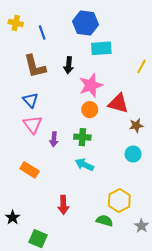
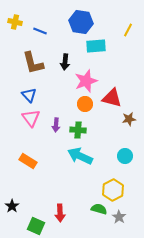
blue line: (42, 33) -> (40, 31), turned -48
yellow line: (142, 66) -> (128, 30), moved
purple arrow: (54, 139) -> (56, 125), moved
cyan circle: (133, 154) -> (125, 156), moved
cyan arrow: (84, 165) -> (80, 156), size x1.4
red arrow: (63, 205) -> (60, 213), moved
gray star: (142, 226) -> (119, 217), moved

